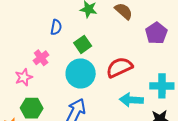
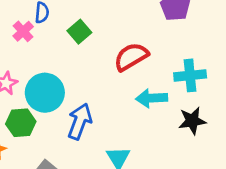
pink cross: (41, 58) -> (23, 31), moved
cyan circle: (81, 74) -> (45, 93), moved

